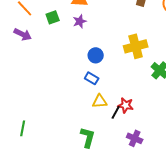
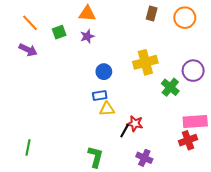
blue rectangle: (92, 78) -> (100, 96), turned -40
yellow triangle: (100, 101) -> (107, 109), moved

